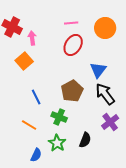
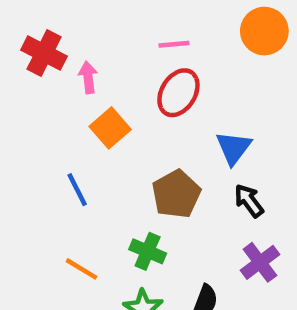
orange circle: (105, 28) -> (264, 31), moved
orange square: (24, 61) -> (110, 128), moved
black arrow: (105, 94) -> (249, 201), size x0.7
blue line: (36, 97) -> (77, 190), moved

